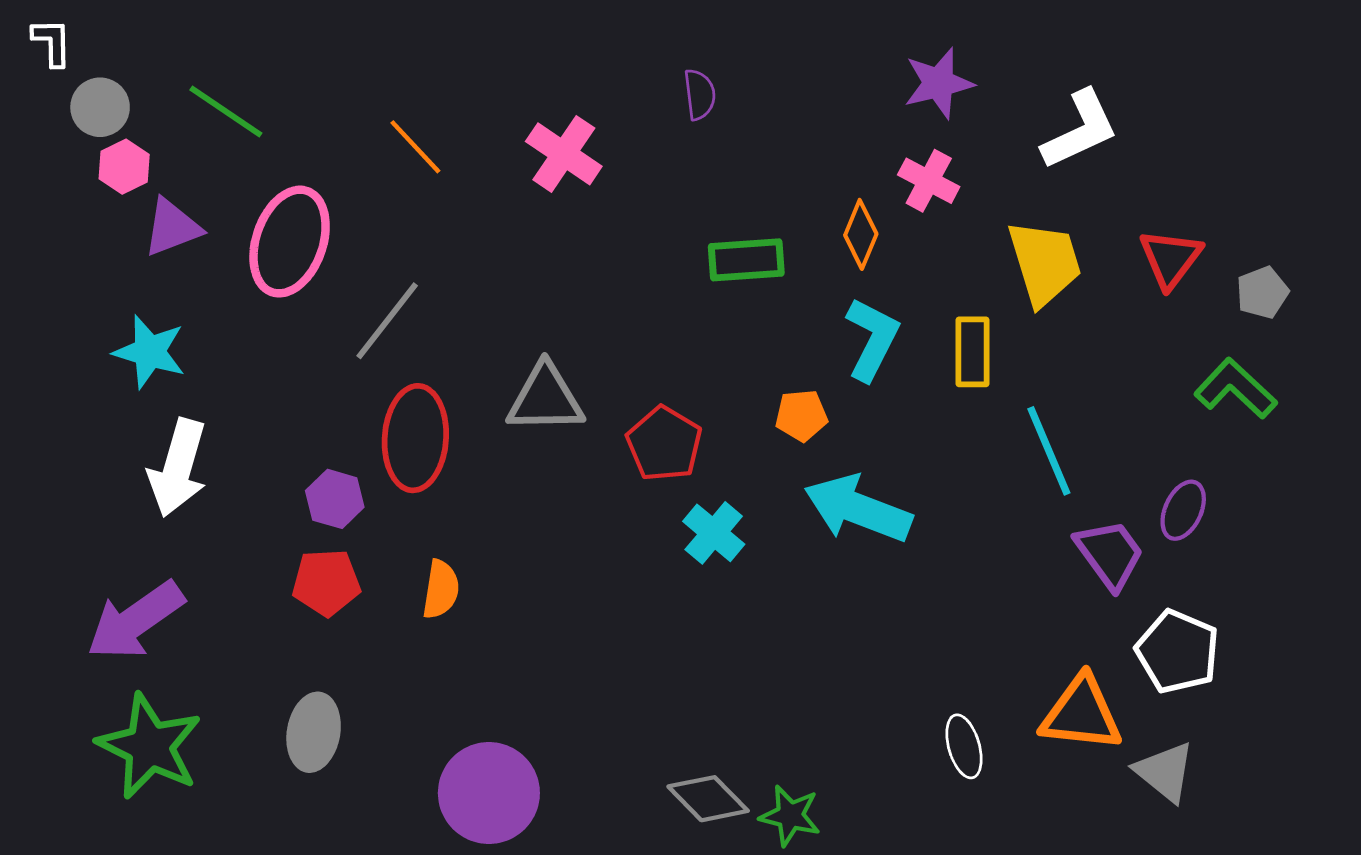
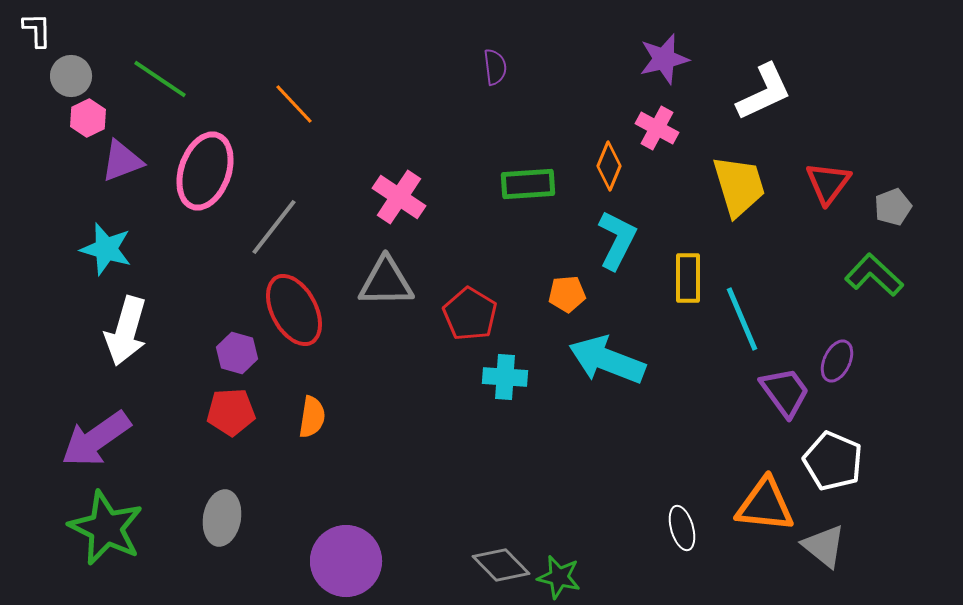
pink cross: (564, 154) -> (399, 197), moved
yellow rectangle: (972, 352) -> (688, 278), moved
red ellipse: (415, 438) -> (294, 310), turned -32
cyan cross: (714, 533) -> (505, 377), turned -36

